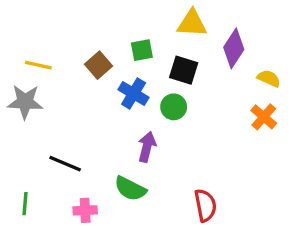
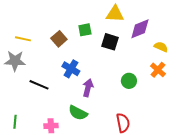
purple diamond: (234, 48) -> (140, 29), turned 35
blue cross: (134, 94) -> (71, 69), moved
green circle: (174, 107) -> (129, 81), moved
black line: (65, 164) -> (39, 85), moved

